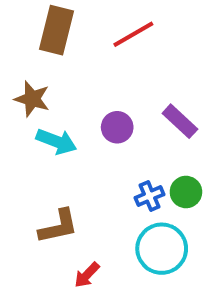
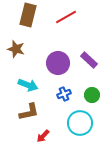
purple circle: (117, 127) -> (58, 63), size x1.5
cyan arrow: (56, 141) -> (28, 85), moved
blue cross: (150, 196) -> (64, 94), moved

